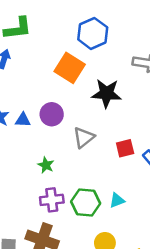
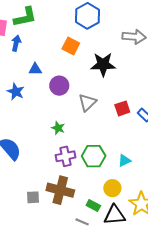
orange square: (70, 68) -> (71, 46), size x0.7
blue triangle: (23, 120) -> (35, 69), moved
cyan triangle: (117, 200) -> (124, 161), moved

